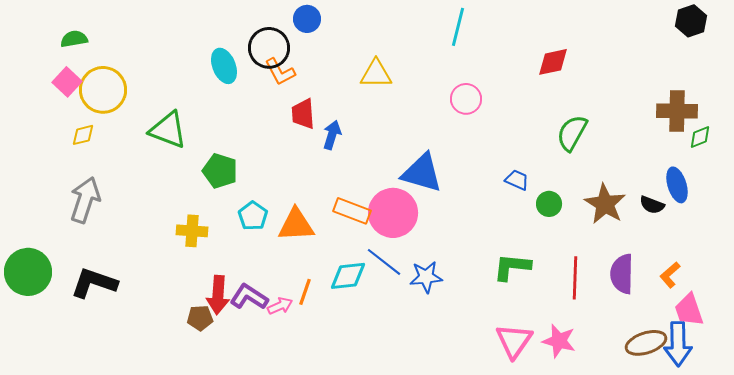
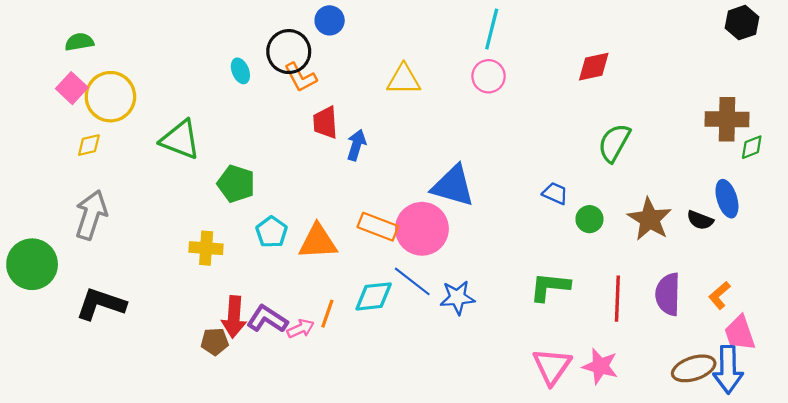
cyan ellipse: (224, 66) -> (240, 71), size x0.7
pink circle: (466, 99) -> (489, 76), moved
green circle: (28, 272) -> (32, 264), moved

